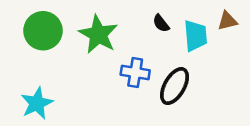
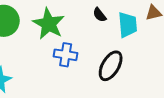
blue cross: (135, 73) -> (66, 55), moved

